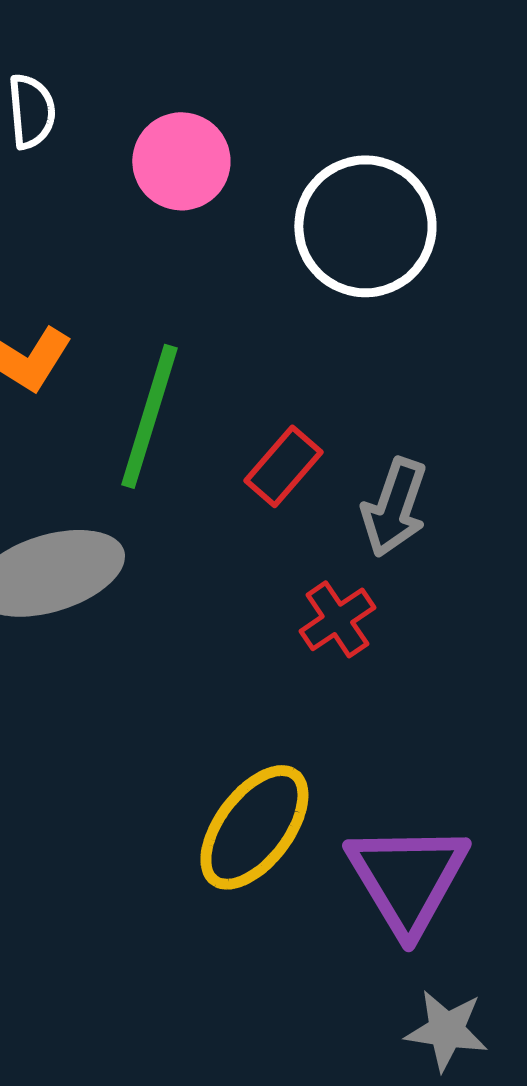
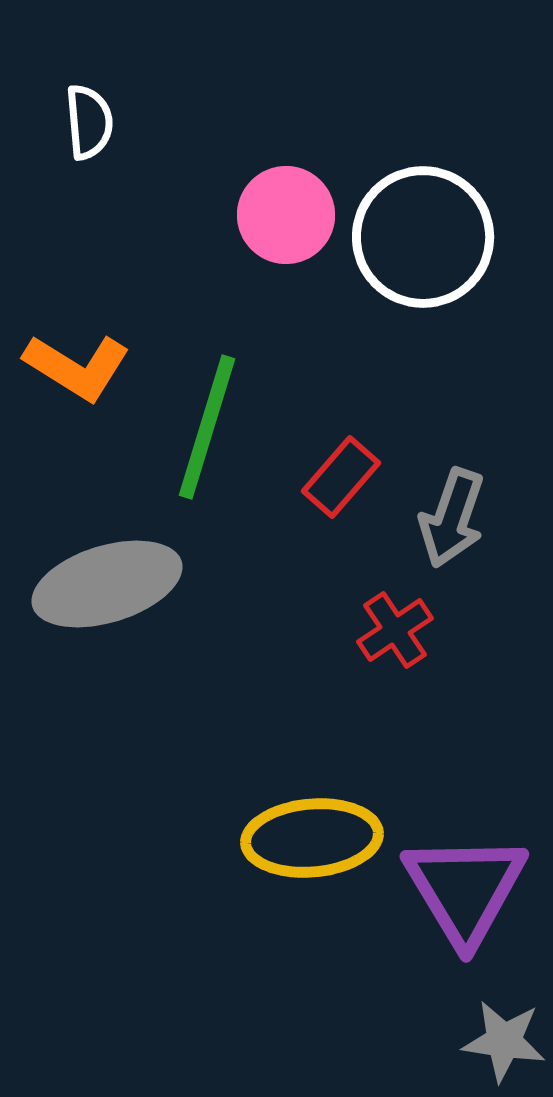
pink circle: (181, 161) -> (286, 215), moved
yellow ellipse: (254, 827) -> (312, 838), turned 48

